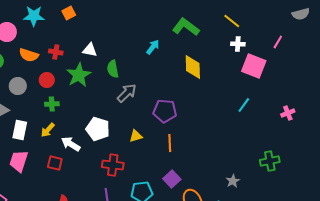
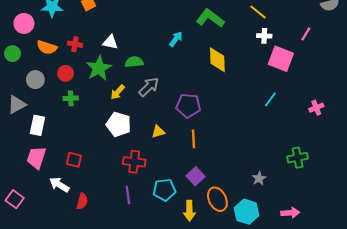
green semicircle: (113, 69) -> (134, 62), turned 96
yellow arrow: (48, 130) -> (118, 92), moved
white arrow: (71, 144) -> (59, 185), moved

